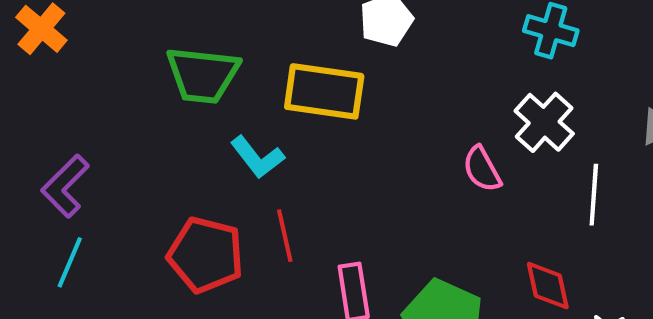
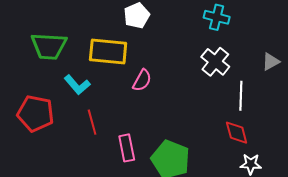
pink semicircle: (482, 169) -> (142, 80), moved, turned -120
red pentagon: (206, 255) -> (35, 113), moved
red diamond: (548, 286) -> (237, 133), moved

